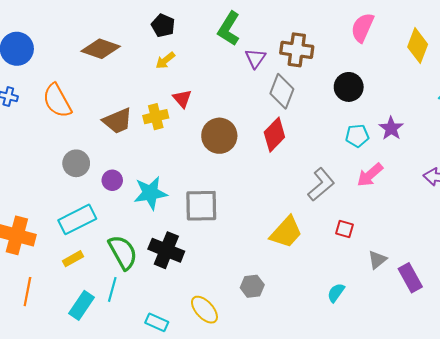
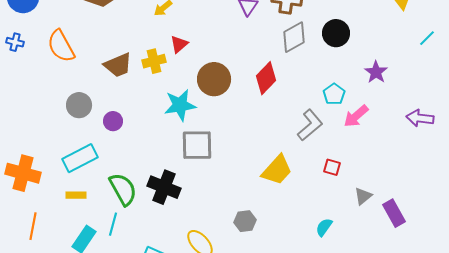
gray diamond: (282, 91) -> (294, 37), moved, turned 40
red triangle: (182, 99) -> (179, 44), turned 30
cyan pentagon: (357, 136) -> (334, 94), moved, turned -30
cyan star: (150, 193) -> (180, 105), moved
yellow rectangle: (73, 259) -> (76, 195), turned 30

